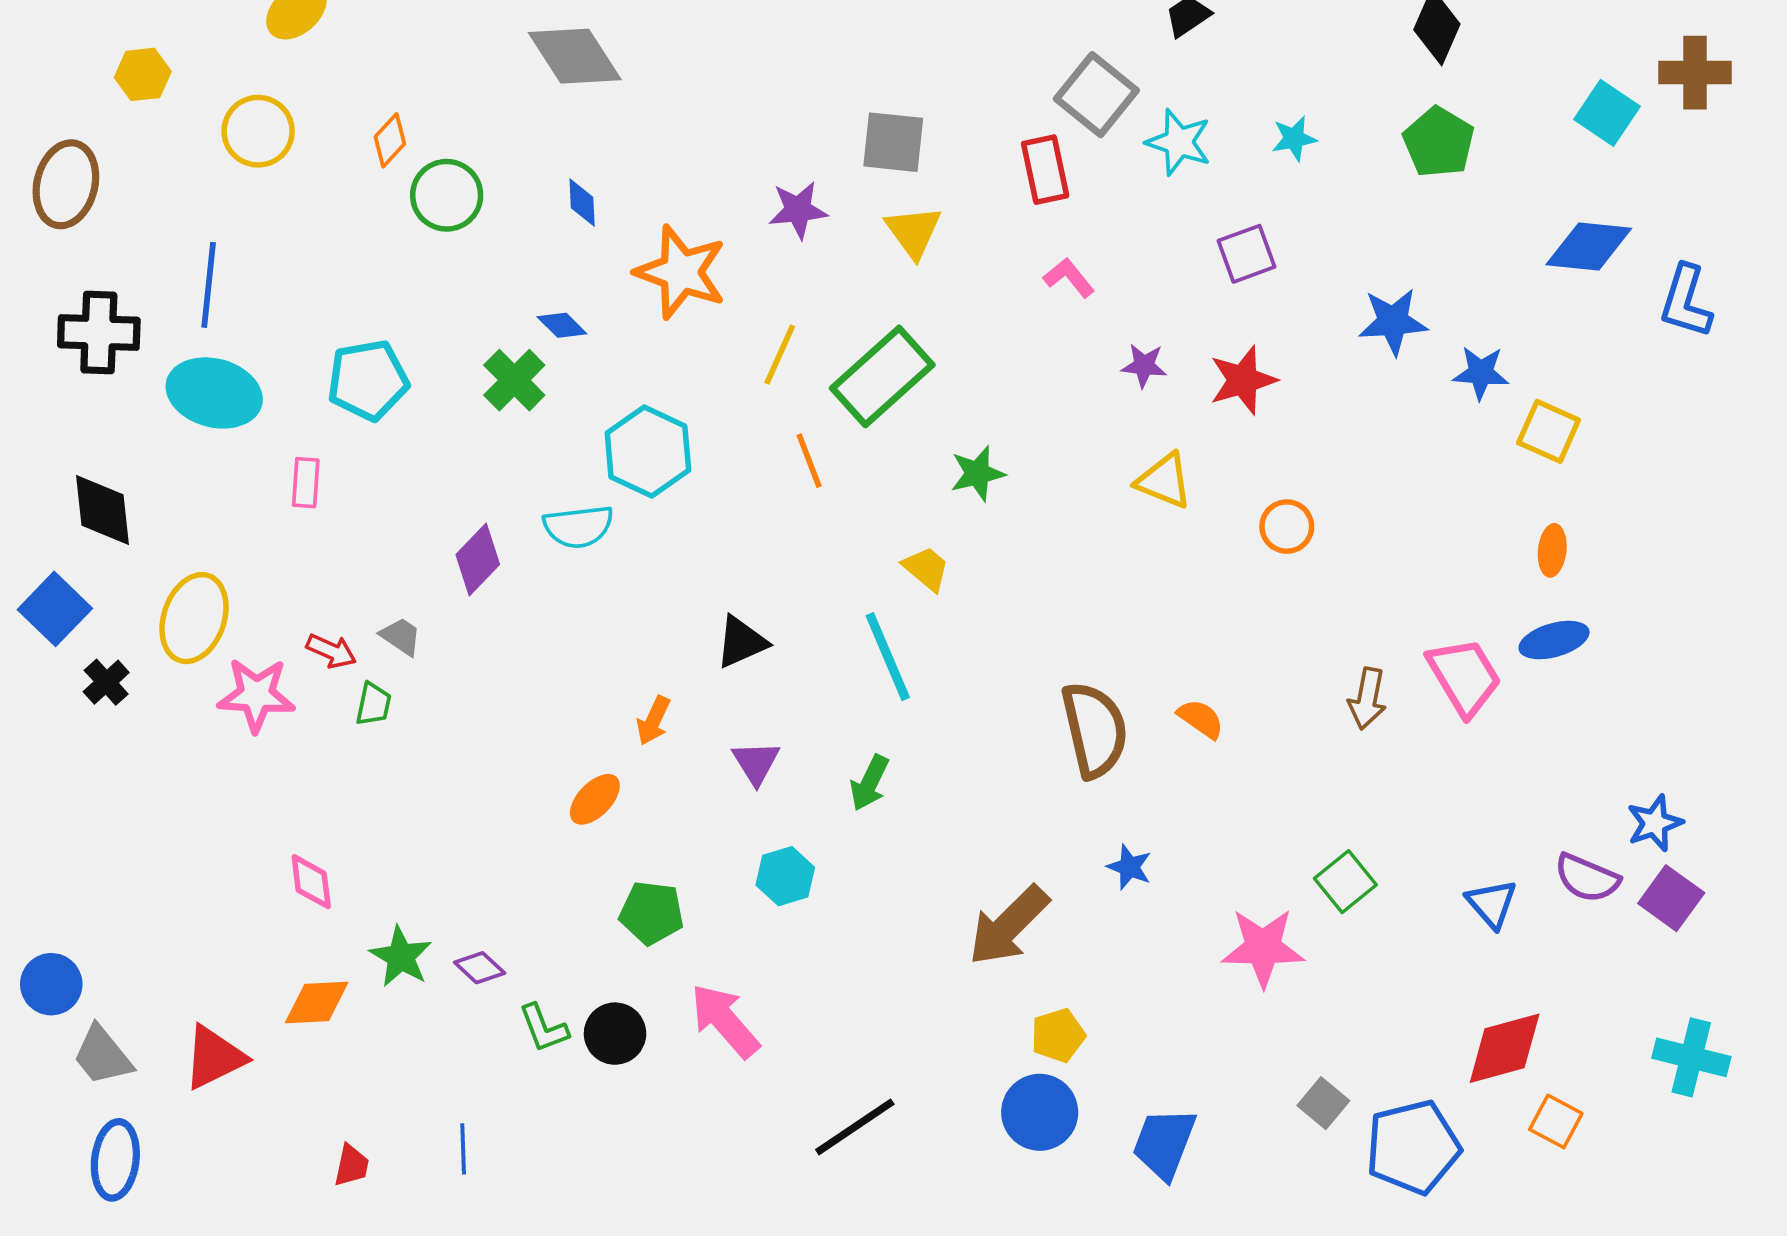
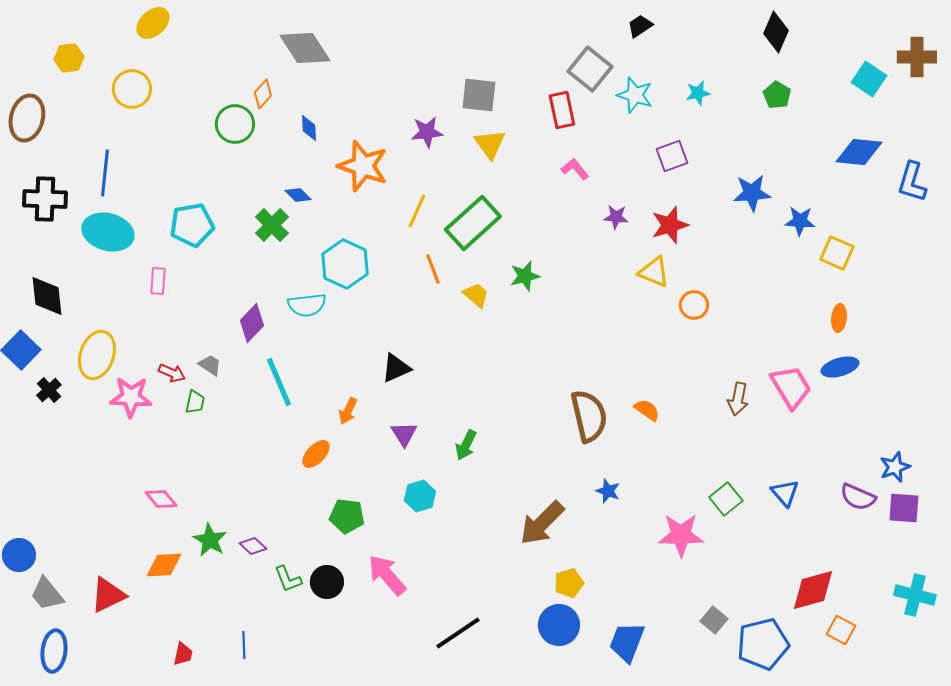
orange diamond: (390, 140) -> (263, 94), moved
green pentagon: (1439, 142) -> (777, 95), size x0.7
yellow triangle: (1164, 481) -> (654, 272), moved
yellow trapezoid: (926, 569) -> (476, 295), moved
cyan line: (888, 657) -> (279, 382), moved
pink diamond: (311, 882) -> (161, 499), turned -32
purple square: (1671, 898) -> (904, 508), turned -32
blue triangle: (1492, 904) -> (785, 493), moved

